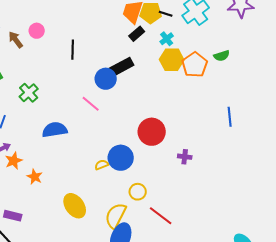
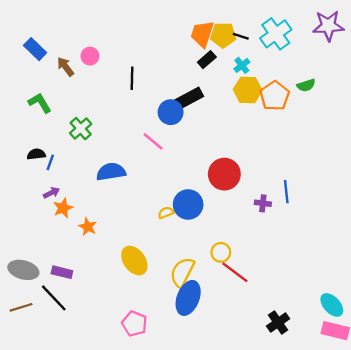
blue line: (230, 117) -> (286, 192), moved
yellow circle: (138, 192) -> (221, 252), moved

